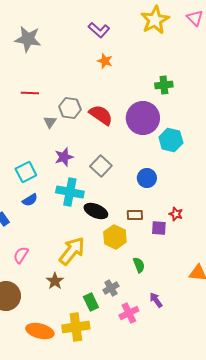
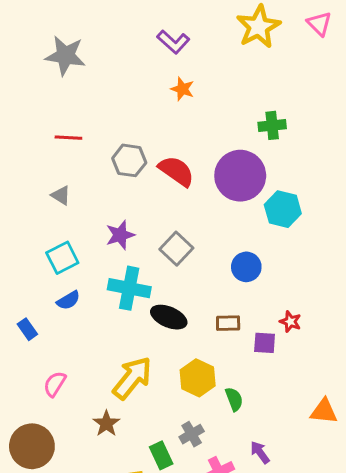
gray triangle: (50, 122) -> (61, 195), moved, turned -32
yellow hexagon: (115, 237) -> (198, 378), moved

